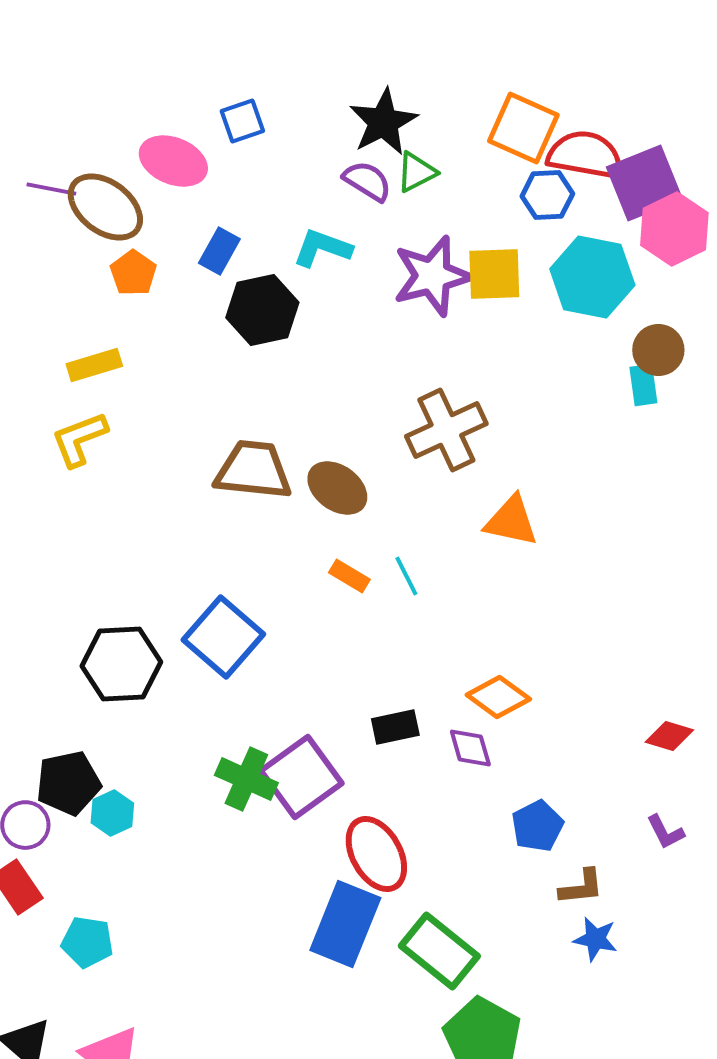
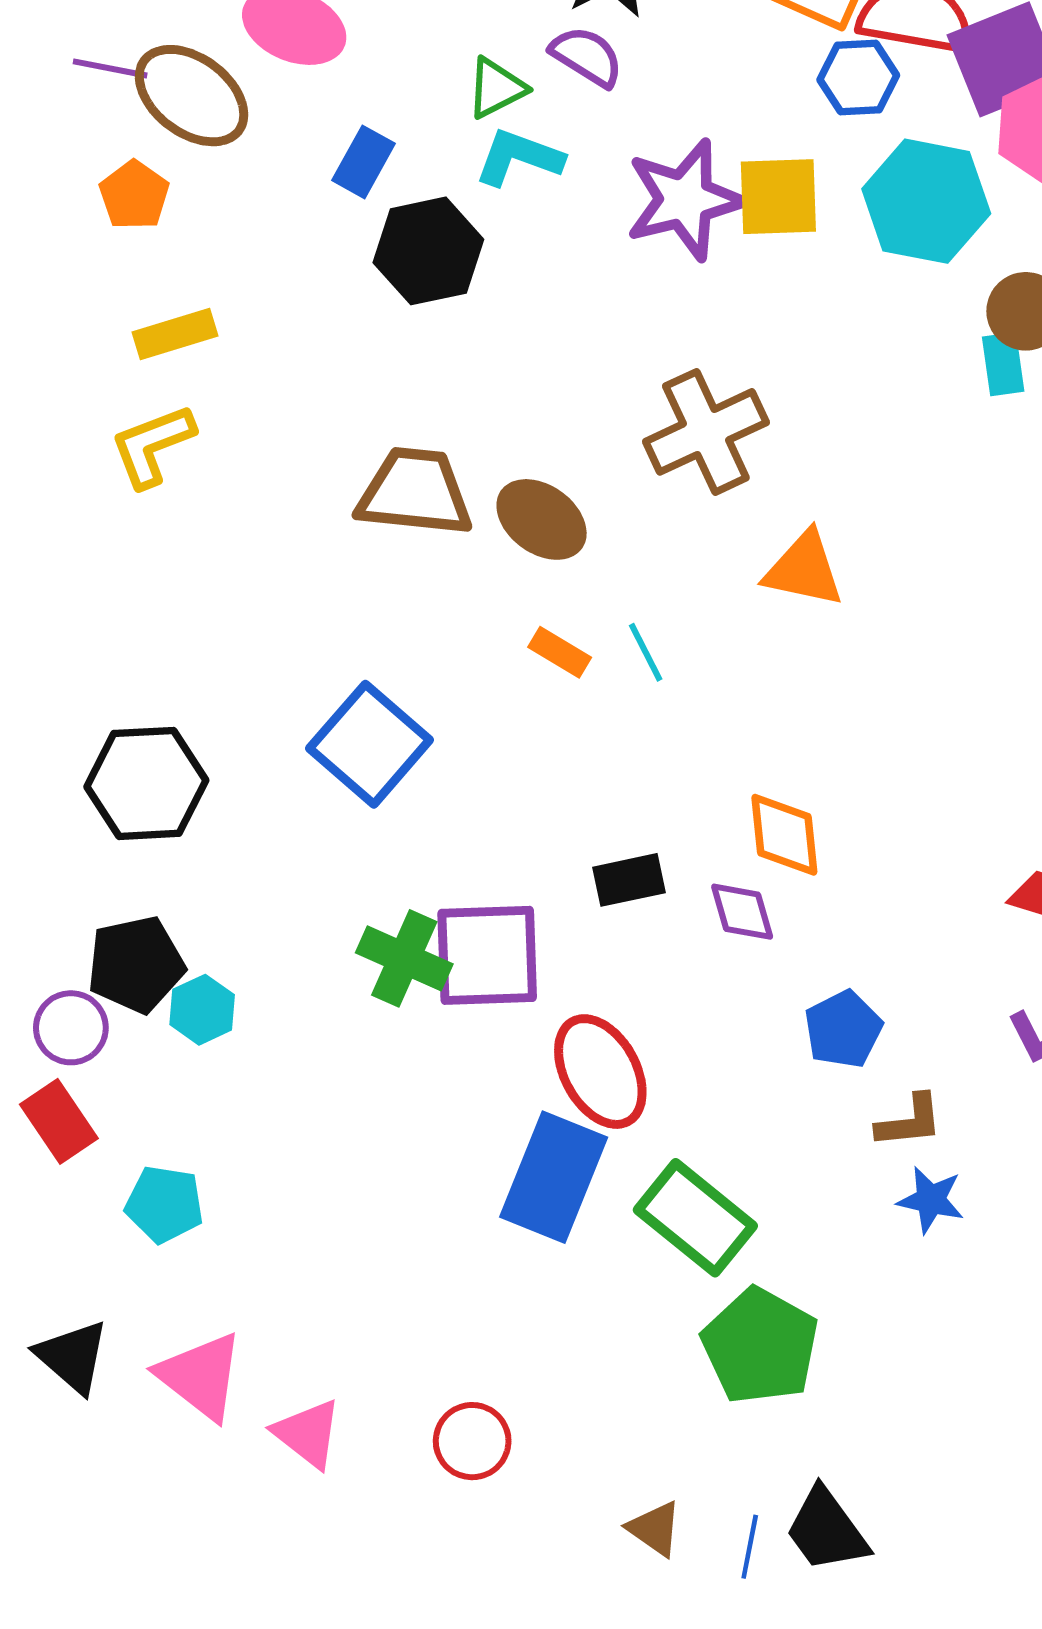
green triangle: (416, 172) -> (496, 88), moved
orange pentagon: (133, 273) -> (134, 195), moved
black hexagon: (121, 664) -> (146, 783), moved
orange diamond: (498, 697) -> (784, 835), turned 48
purple square: (301, 777) -> (487, 955), turned 34

